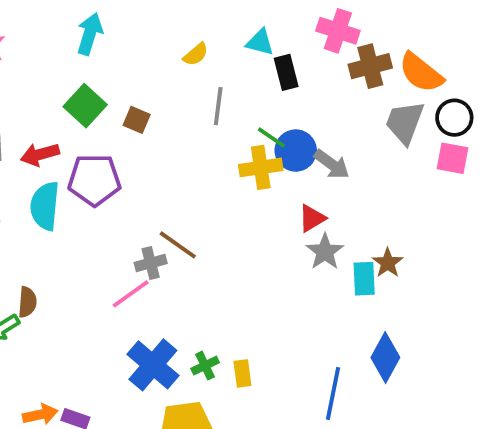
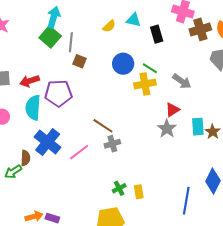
cyan triangle: (260, 42) -> (134, 20), moved
green square: (85, 106) -> (50, 37), moved
gray line: (218, 106) -> (71, 42), moved
blue circle: (296, 151) -> (123, 64), moved
gray star: (325, 252) -> (167, 129), moved
gray cross: (151, 263) -> (112, 144), moved
cyan rectangle: (364, 279) -> (198, 127), moved
blue cross: (153, 365) -> (48, 142), moved

